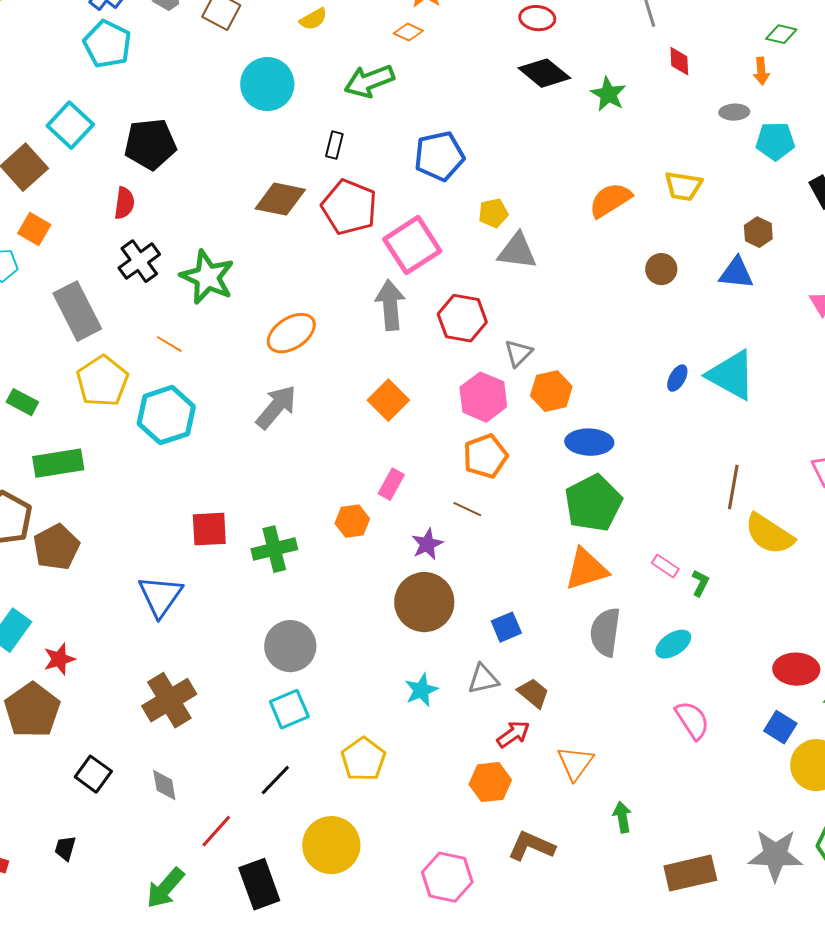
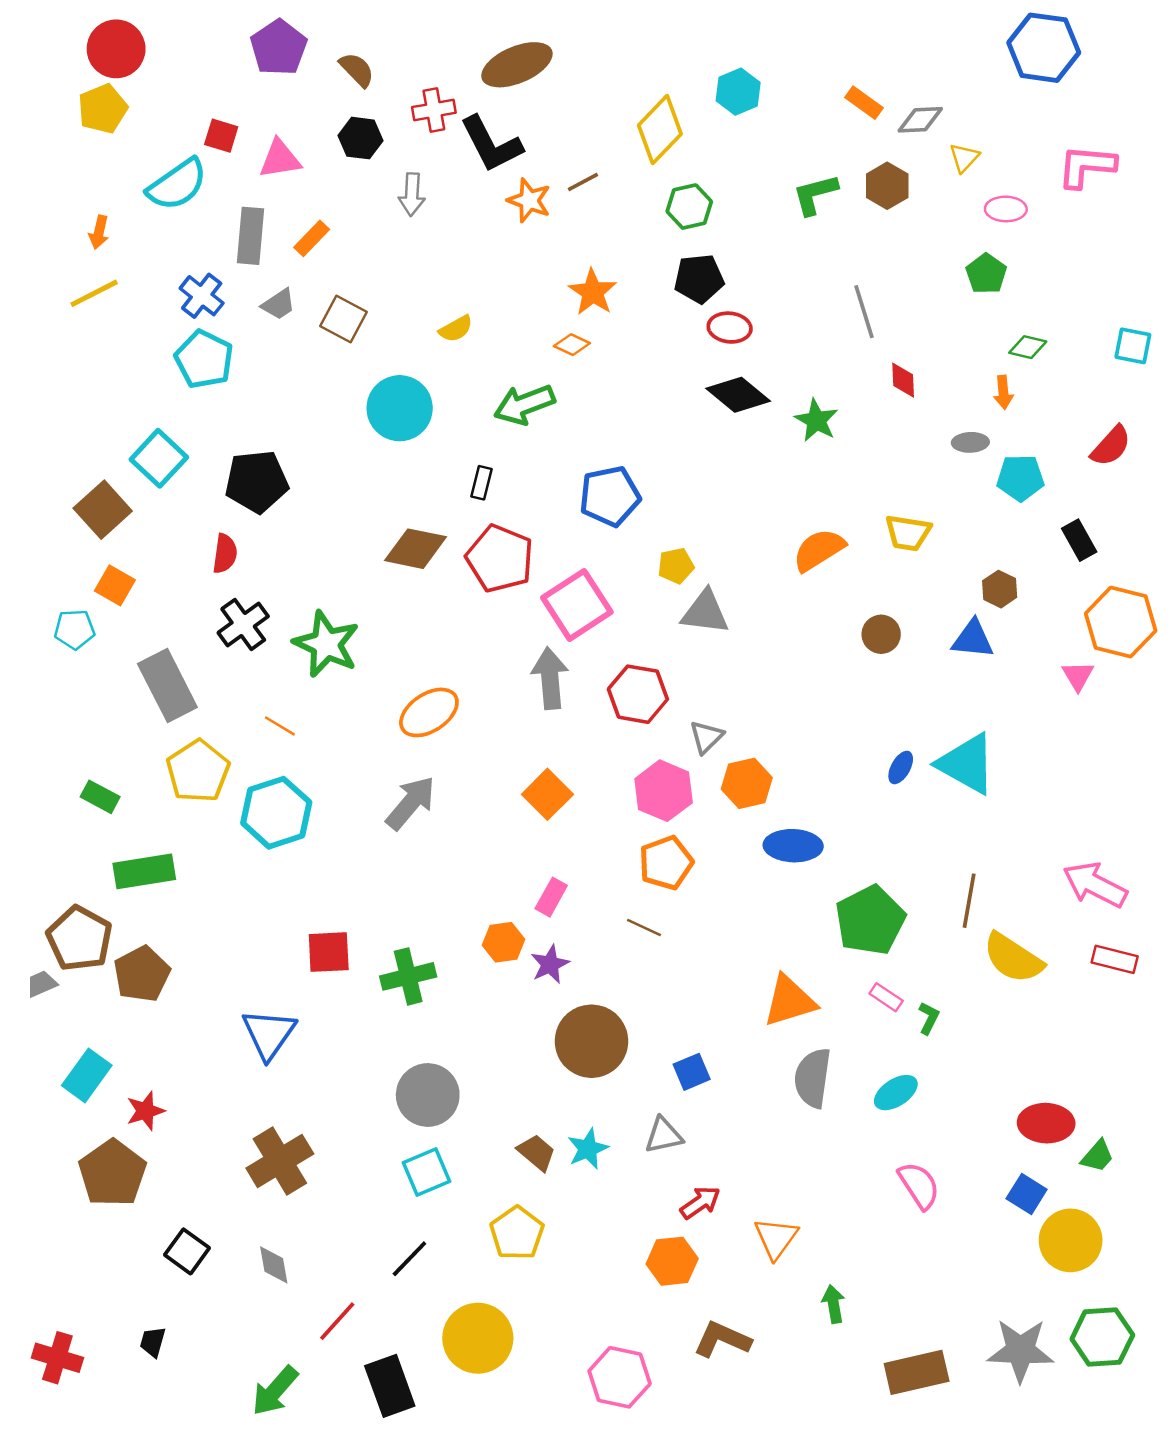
green pentagon: (593, 503) -> (870, 920), moved
purple star: (427, 544) -> (550, 964), moved
brown trapezoid: (533, 693) -> (536, 1152), moved

